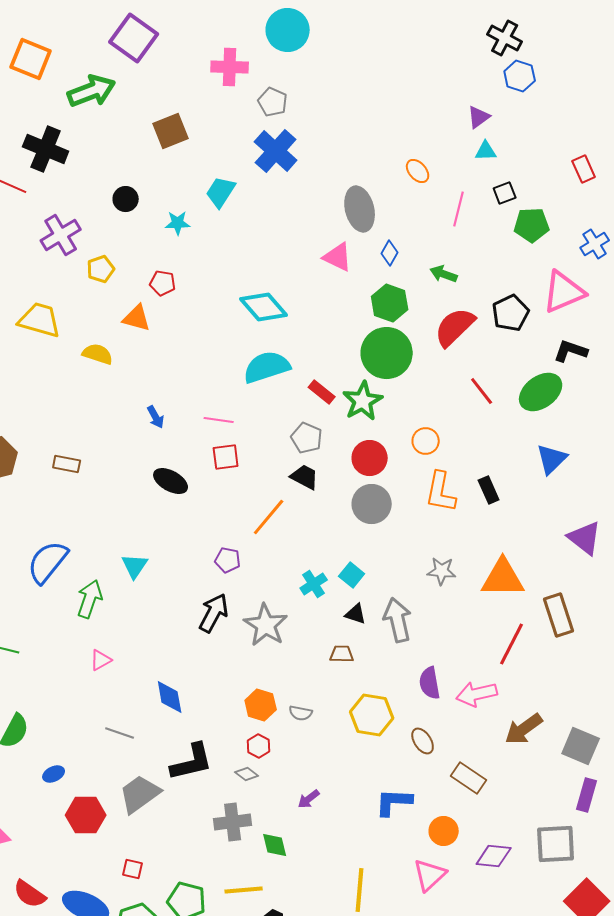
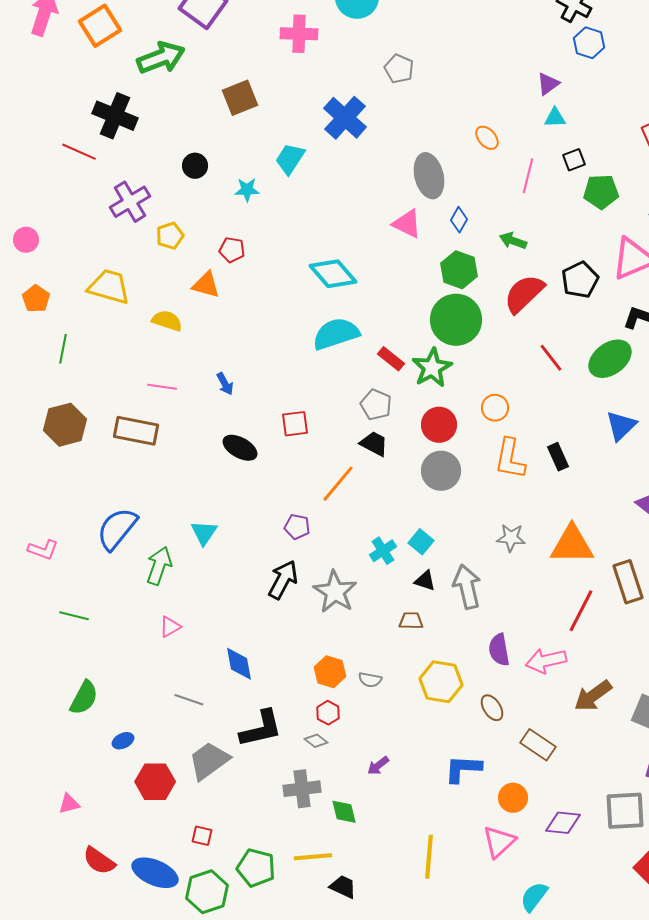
orange square: (31, 59) -> (100, 26), turned 36
gray pentagon: (273, 102) -> (399, 69), moved
pink line: (219, 420) -> (162, 387), moved
brown rectangle: (67, 464) -> (136, 431), size x1.6

